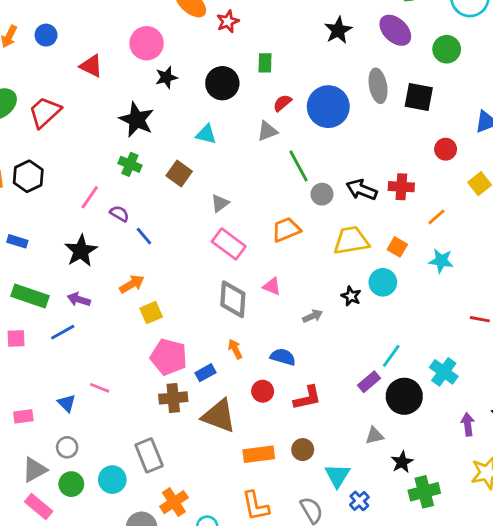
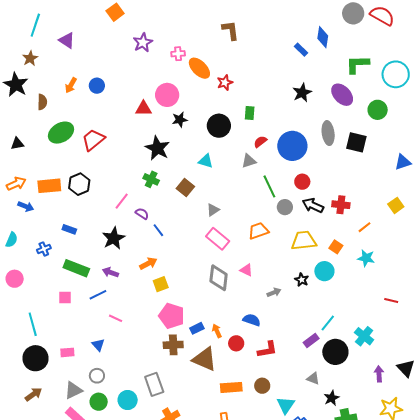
red triangle: (91, 66) -> (143, 109), moved, turned -30
red circle: (446, 149) -> (302, 182), moved
orange arrow: (235, 349) -> (217, 331), moved
pink line: (100, 388) -> (116, 318), moved
gray triangle: (374, 436) -> (313, 378), turned 32

